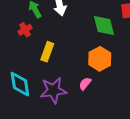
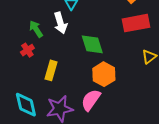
green diamond: (104, 26) -> (92, 44), moved
pink semicircle: (85, 84) -> (91, 100), size x1.6

